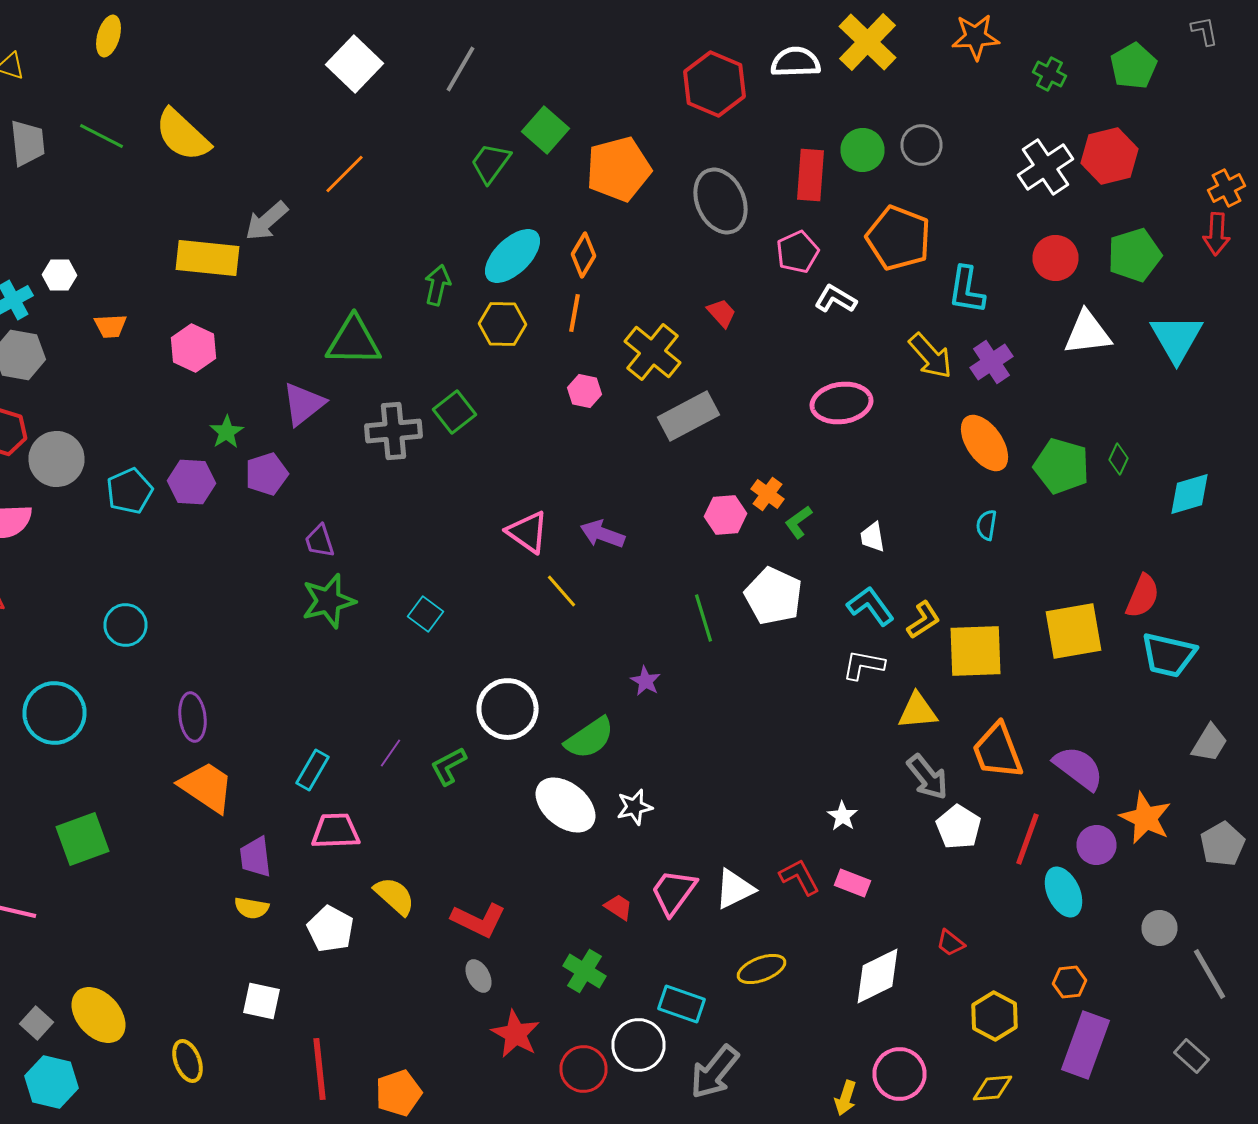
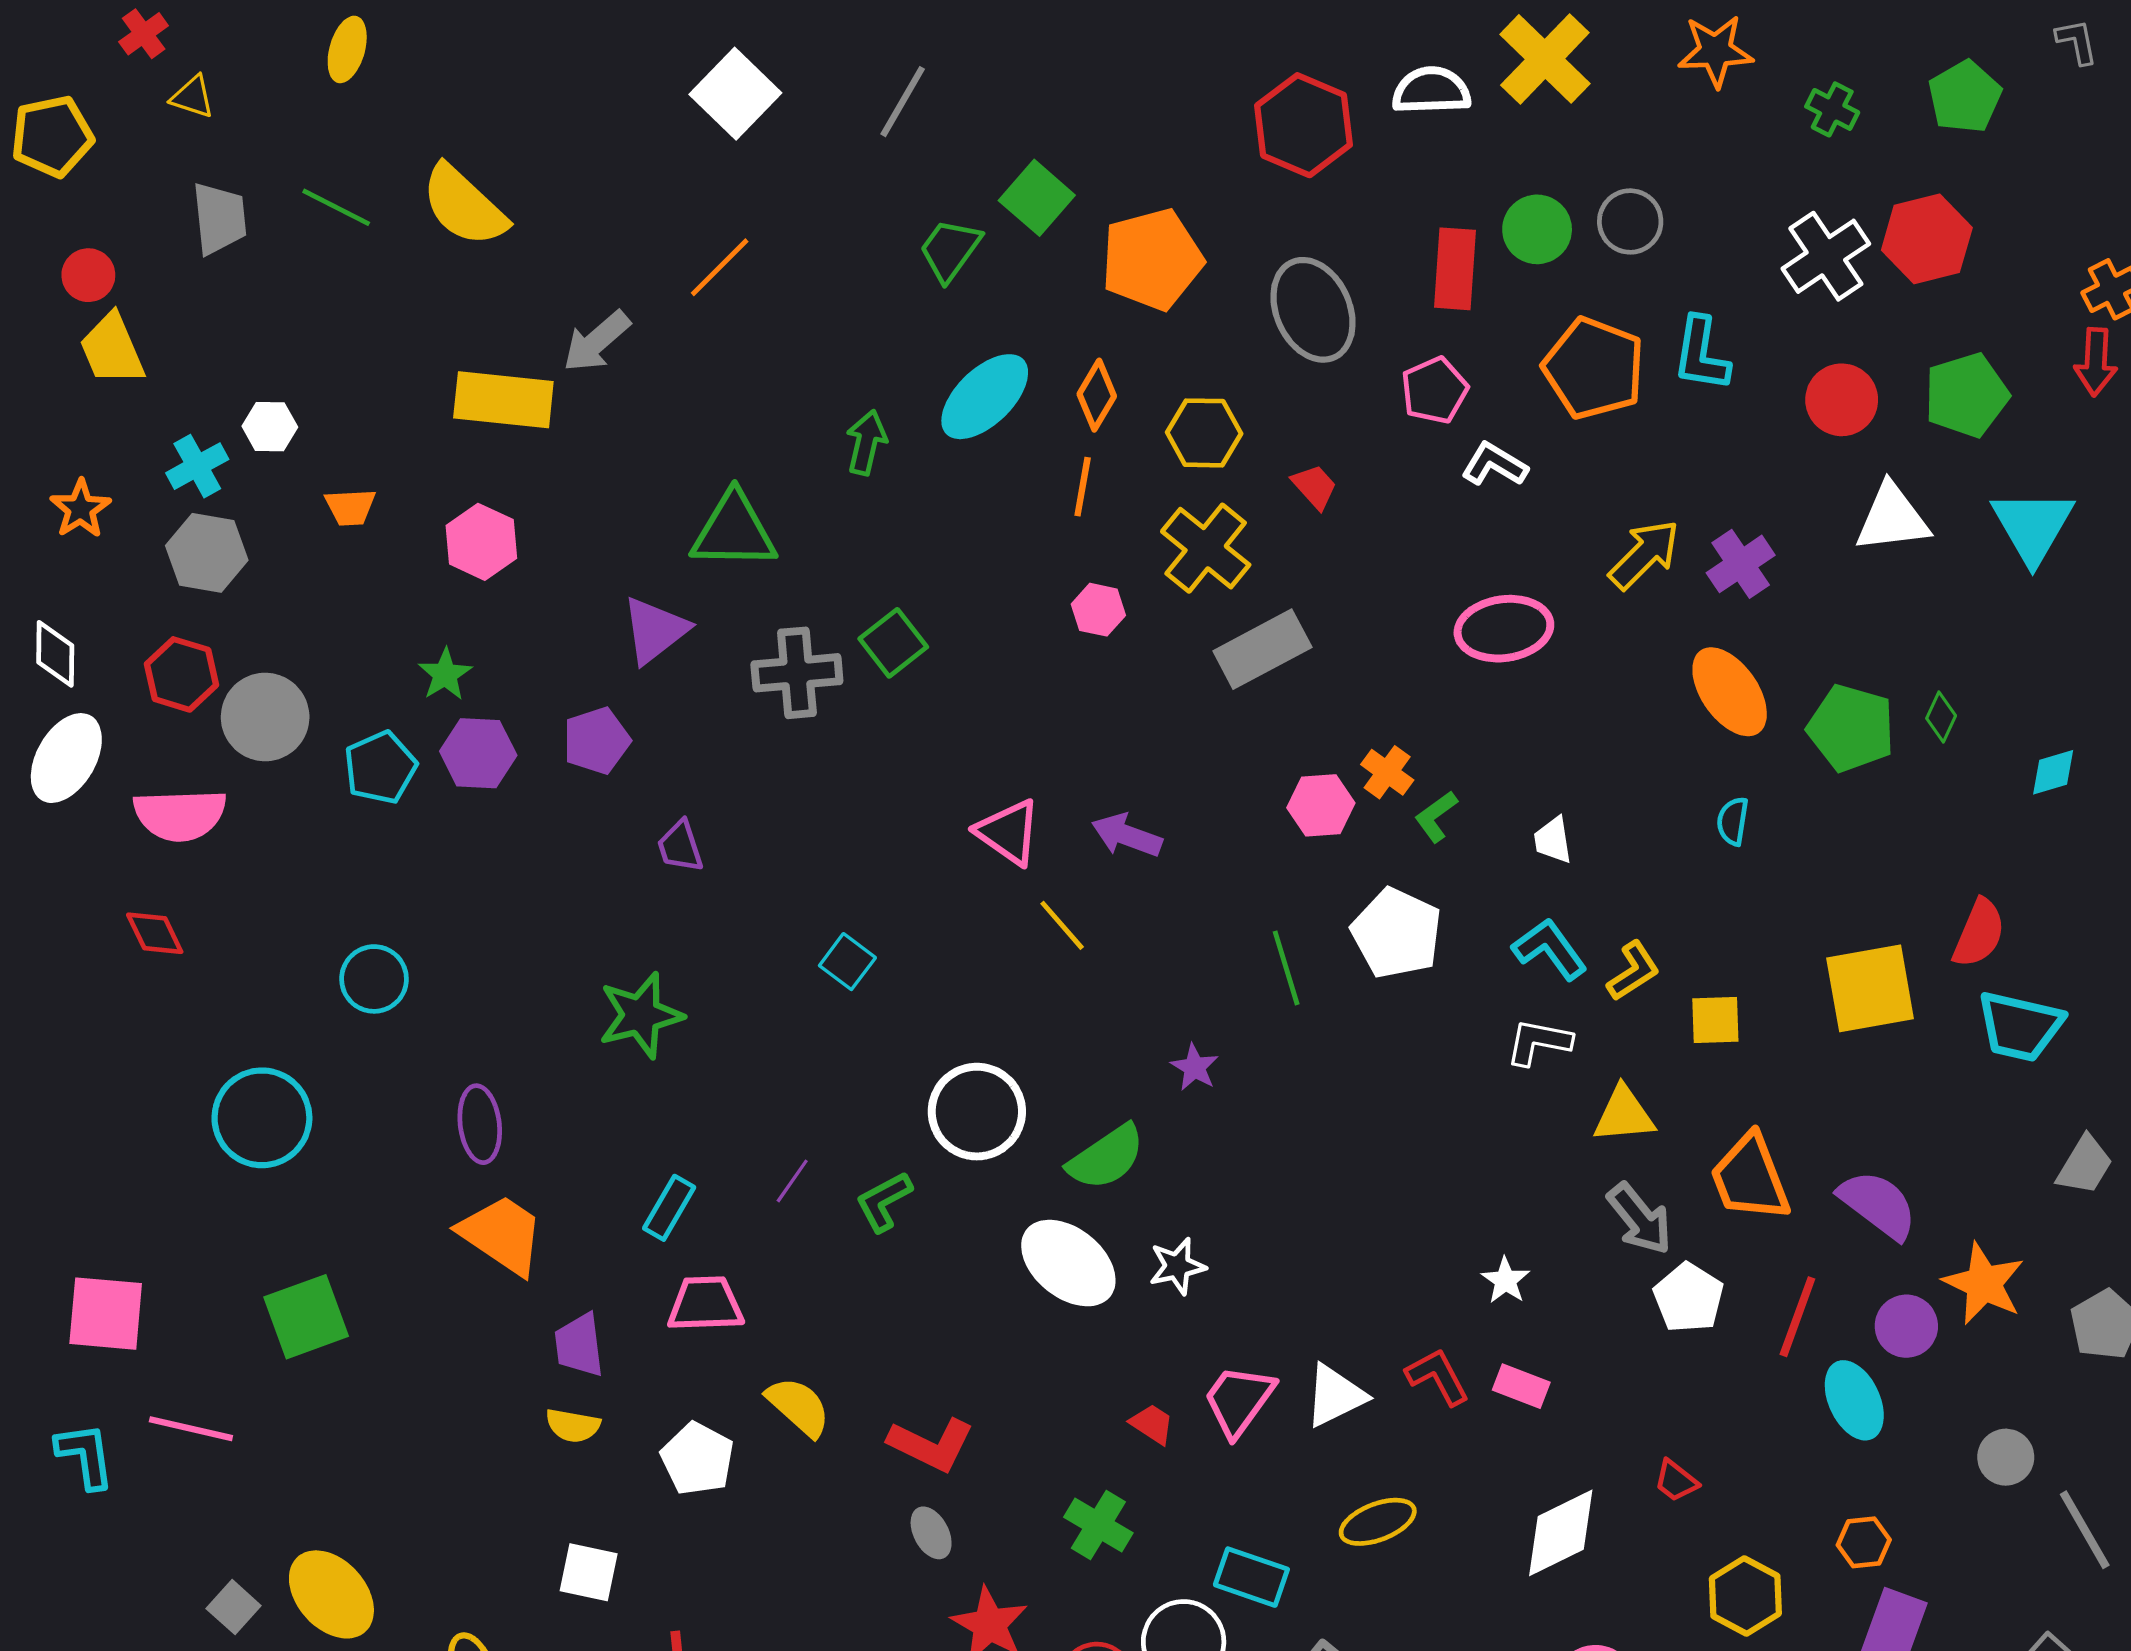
cyan L-shape: (966, 290) -> (1701, 354), moved
yellow hexagon: (502, 324) -> (1204, 433), moved
yellow arrow: (930, 356) -> (1644, 554), turned -93
green star: (226, 432) -> (445, 674), moved
cyan diamond: (1190, 494) -> (2053, 772), size x0.7
green star: (328, 601) -> (641, 1015), moved
yellow square: (976, 651) -> (1715, 1020), size x0.6

